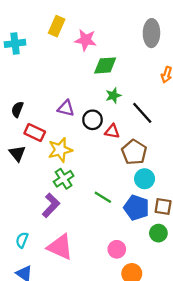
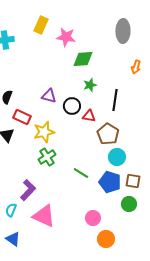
black line: (142, 113) -> (115, 100), turned 50
purple L-shape: (51, 205) -> (28, 190), moved

